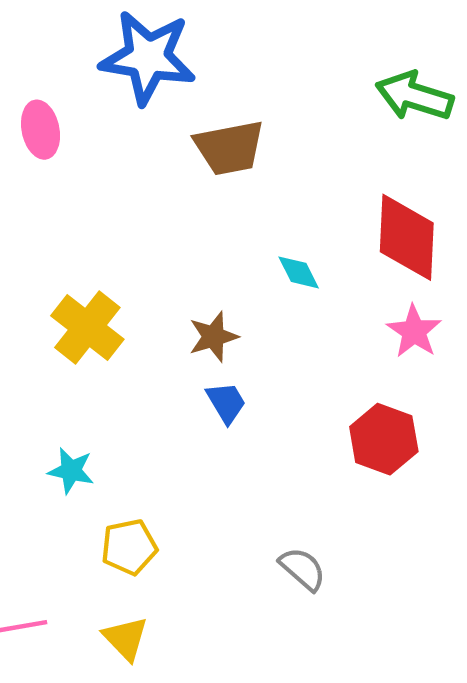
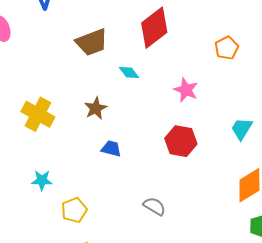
brown trapezoid: (229, 148) -> (92, 42), moved
red diamond: (407, 237) -> (154, 28), moved, turned 60
blue trapezoid: (226, 403) -> (111, 149), moved, turned -35

